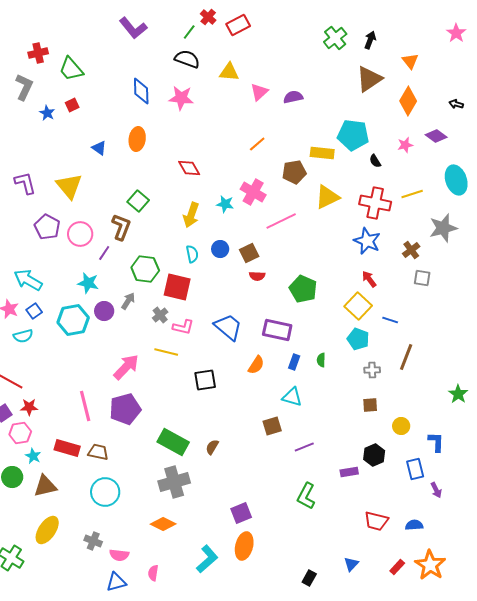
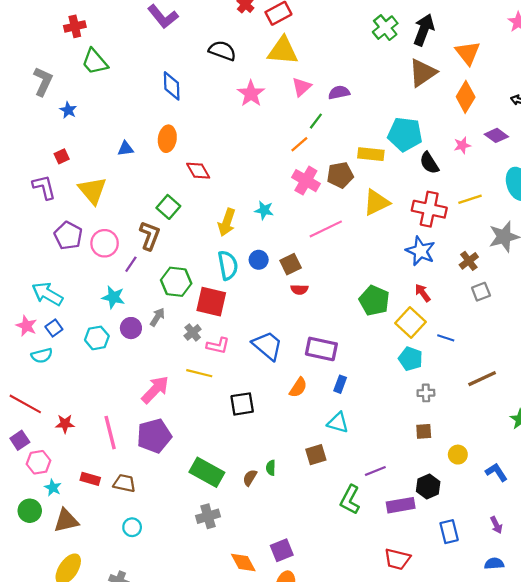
green line: (189, 32) -> (316, 121), moved
black arrow: (370, 40) -> (424, 30), size x1.6
red cross: (38, 53) -> (75, 26), moved
orange triangle: (410, 61) -> (468, 53), size x1.4
yellow triangle: (229, 72) -> (283, 51), moved, size x1.4
pink star: (181, 98) -> (251, 94), moved, turned 30
red square: (72, 105) -> (62, 156), moved
blue triangle: (99, 148) -> (125, 149), turned -42
black semicircle: (375, 161) -> (429, 163), size x1.5
red diamond: (189, 168) -> (198, 171), moved
pink cross: (253, 192) -> (306, 181), moved
cyan semicircle: (192, 254) -> (228, 265), size x1.5
gray square: (422, 278) -> (481, 292), turned -30
green pentagon: (303, 289) -> (374, 300), moved
cyan hexagon: (73, 320) -> (97, 338), size x0.7
brown line: (406, 357) -> (482, 379), moved, turned 44
green semicircle: (321, 360) -> (271, 468), moved
red star: (29, 407) -> (65, 424), moved
blue L-shape: (436, 442) -> (496, 472), turned -35
purple line: (304, 447) -> (375, 471), moved
red rectangle: (67, 448) -> (90, 479), size x0.7
blue rectangle: (415, 469) -> (449, 532), moved
purple rectangle: (349, 472) -> (401, 505), size x1.4
gray cross: (174, 482) -> (208, 516), size x0.7
cyan circle: (105, 492) -> (132, 527), size x0.6
green L-shape: (306, 496) -> (350, 500), moved
red trapezoid: (376, 521) -> (397, 559), moved
orange diamond: (163, 524) -> (243, 562), moved, turned 35
blue semicircle: (414, 525) -> (494, 564), moved

